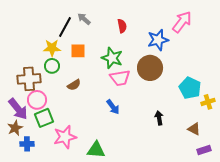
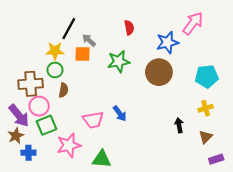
gray arrow: (84, 19) -> (89, 40), moved
green star: (112, 58) -> (119, 62), turned -30
pink trapezoid: (120, 78) -> (93, 120), moved
brown semicircle: (74, 85) -> (63, 90), moved, turned -48
cyan pentagon: (190, 88) -> (207, 76), moved, turned -30
yellow cross: (208, 102) -> (206, 108), moved
black arrow: (159, 118) -> (179, 125), moved
brown triangle: (194, 129) -> (206, 137), turned 48

